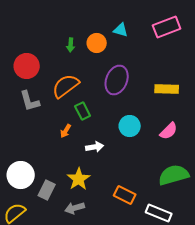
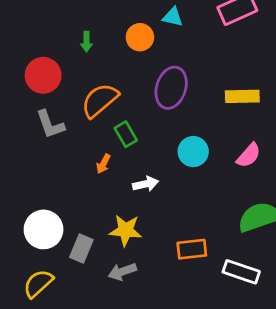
green arrow: (71, 45) -> (86, 42), moved
yellow star: (79, 179) -> (126, 230), turned -30
orange rectangle: (125, 195) -> (192, 249), turned -30

